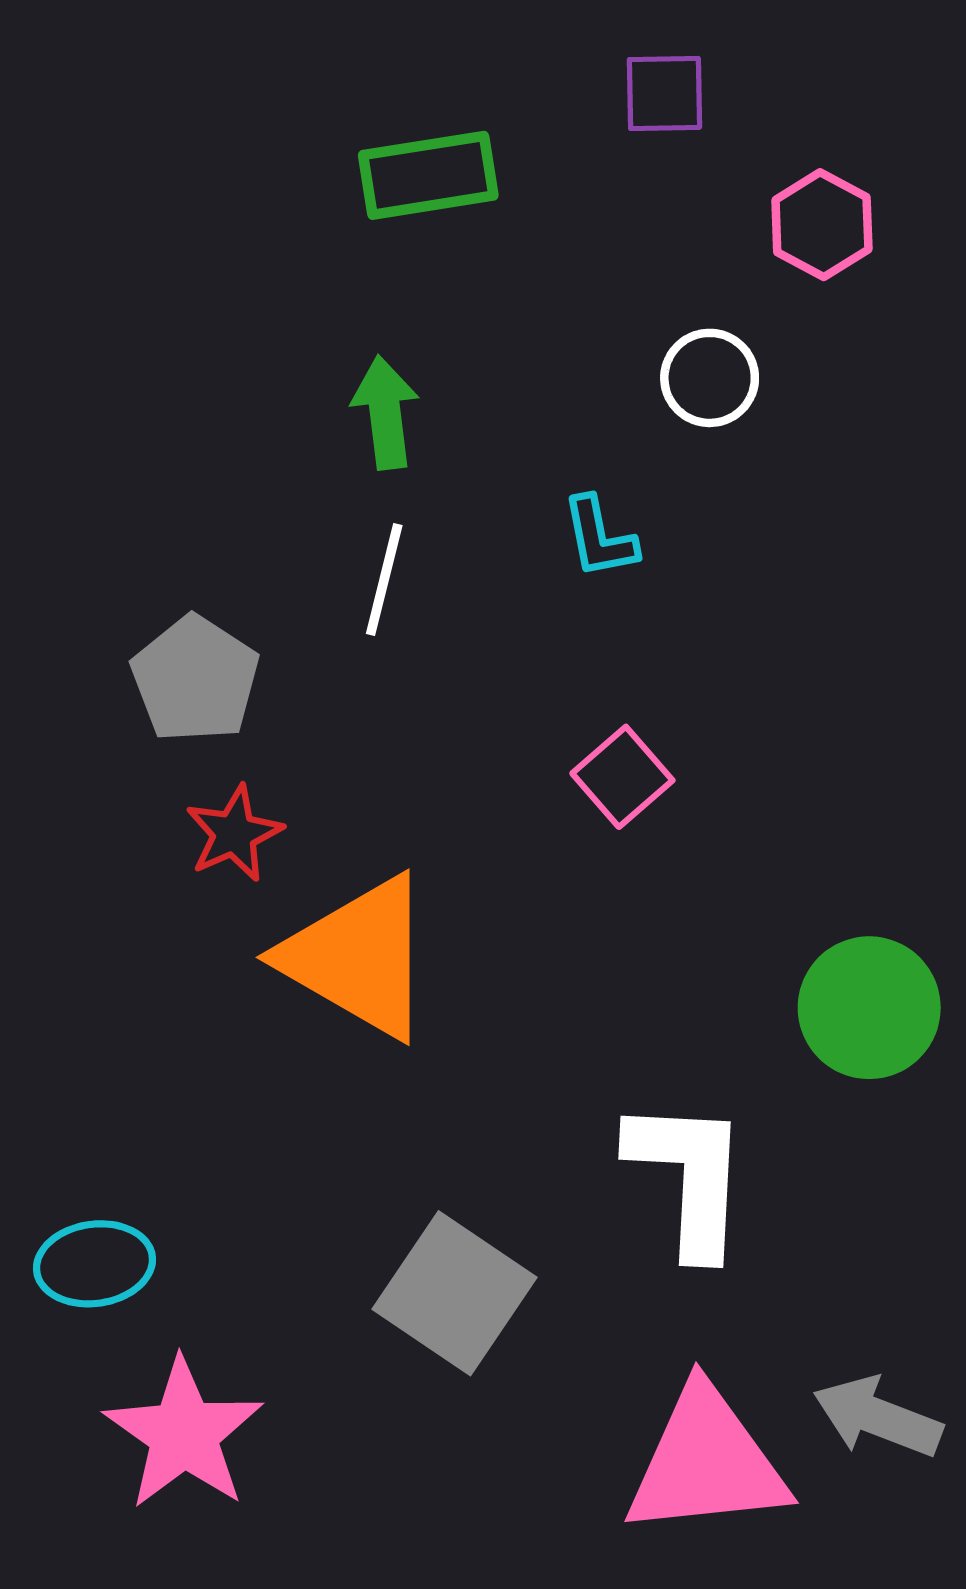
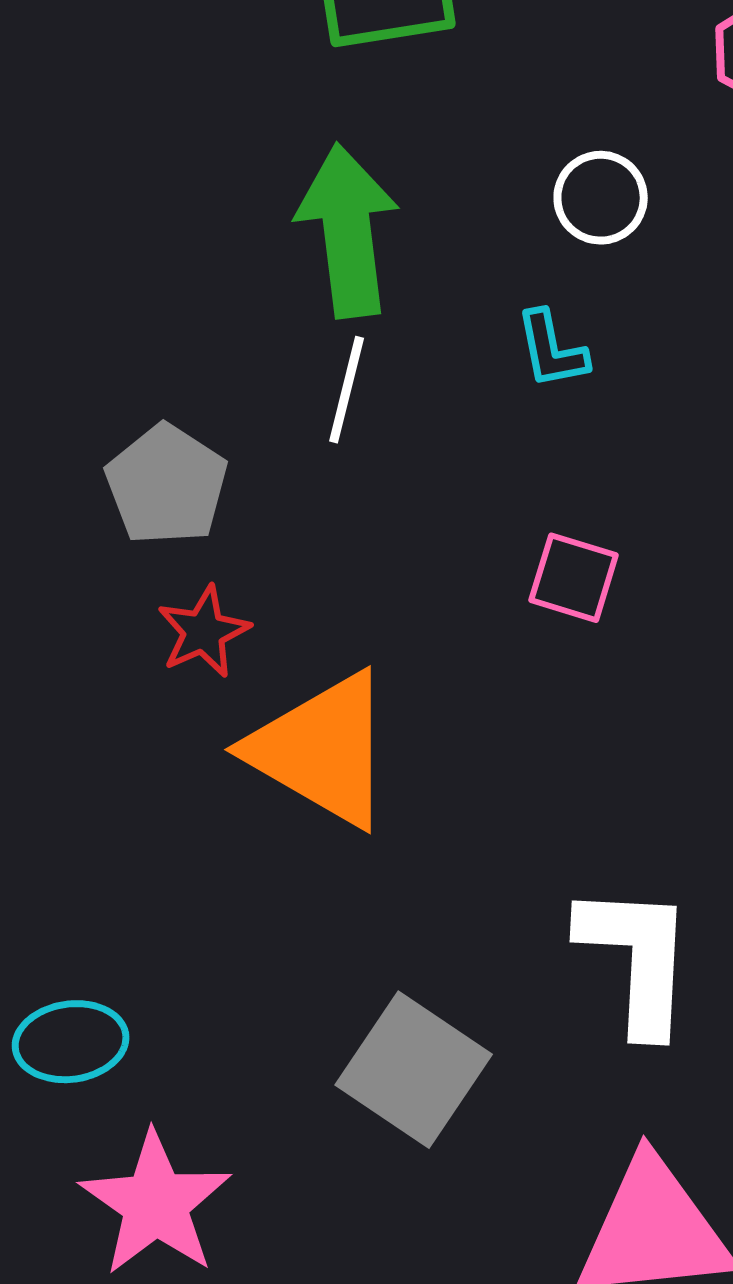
white circle: (710, 378) -> (601, 198), moved
green arrow: (385, 413) -> (348, 231), size x1.6
pink square: (622, 777) -> (574, 578), turned -32

